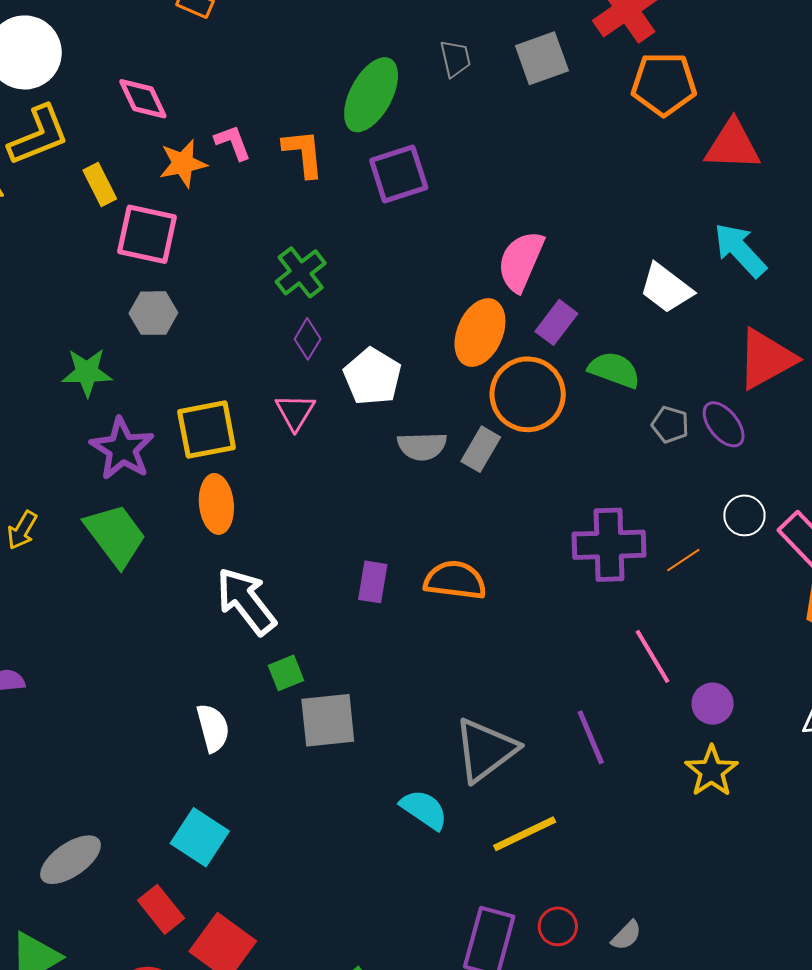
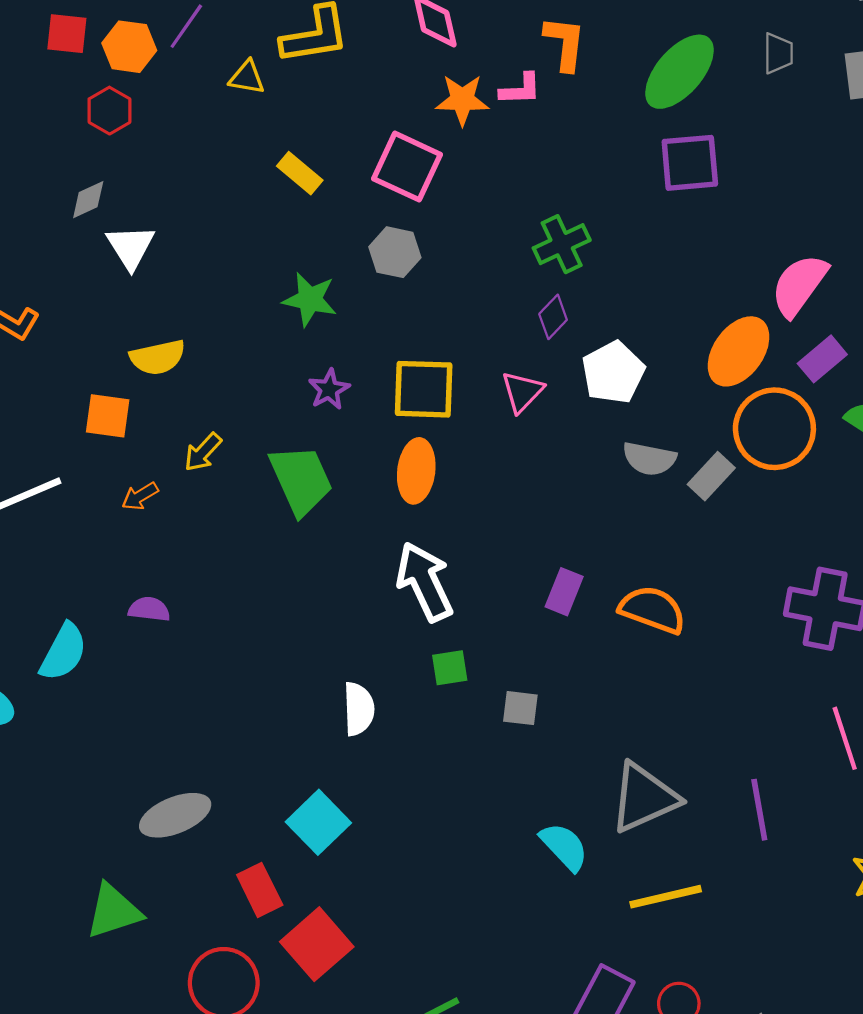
pink L-shape: (233, 142) -> (521, 89), turned 96
orange L-shape: (303, 153) -> (565, 43), moved
yellow rectangle: (100, 184) -> (300, 173), moved, turned -36
purple star: (122, 449) -> (329, 389), size x0.6
gray square: (328, 720) -> (520, 708), moved, size x0.6

